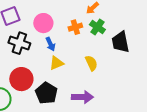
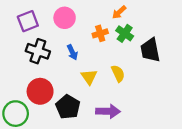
pink circle: (43, 23) -> (65, 18), moved
yellow triangle: (56, 63) -> (89, 77), moved, turned -42

